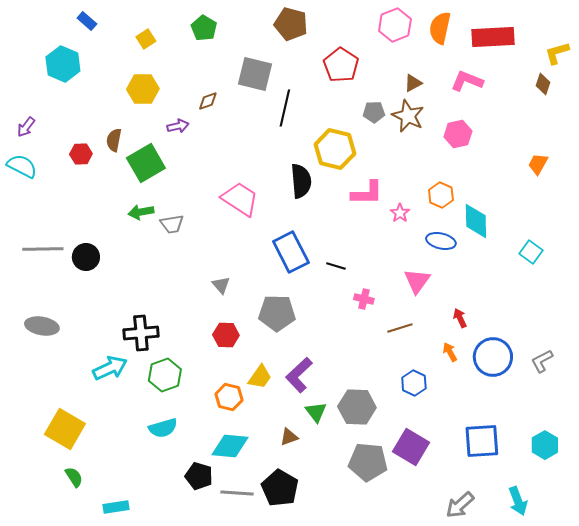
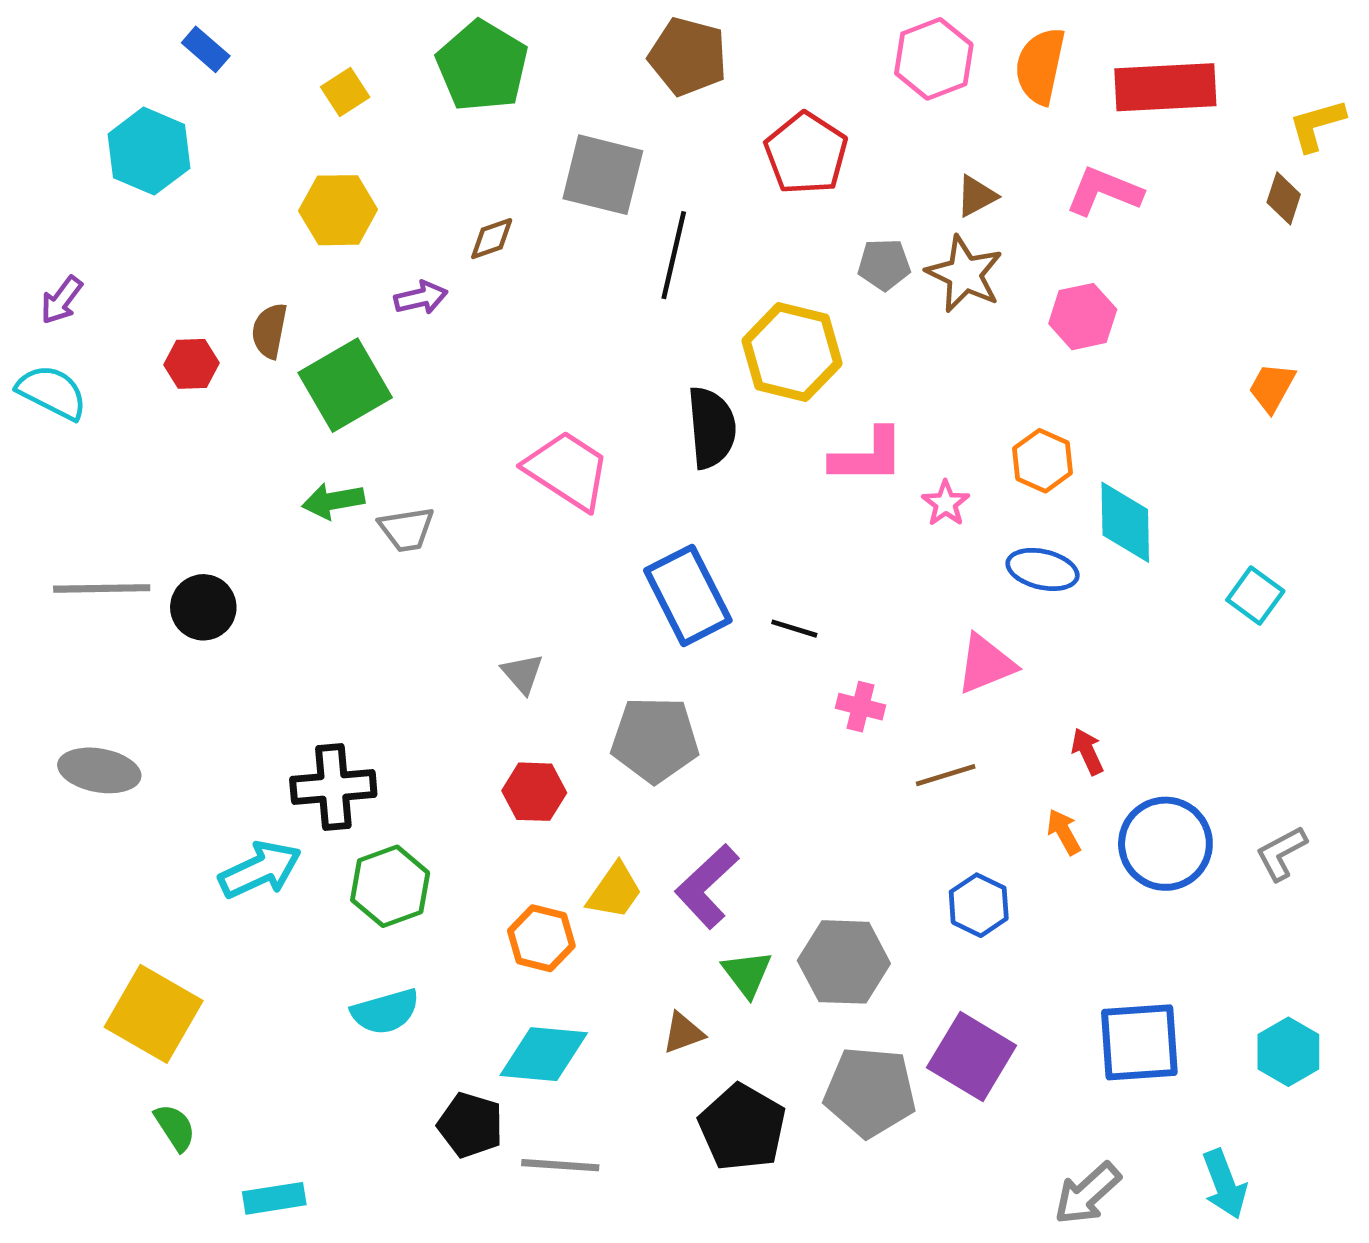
green pentagon: (204, 28) -> (482, 66), size x1.5
pink triangle: (417, 281) -> (986, 664), turned 32
black pentagon: (280, 488) -> (742, 1127), moved

